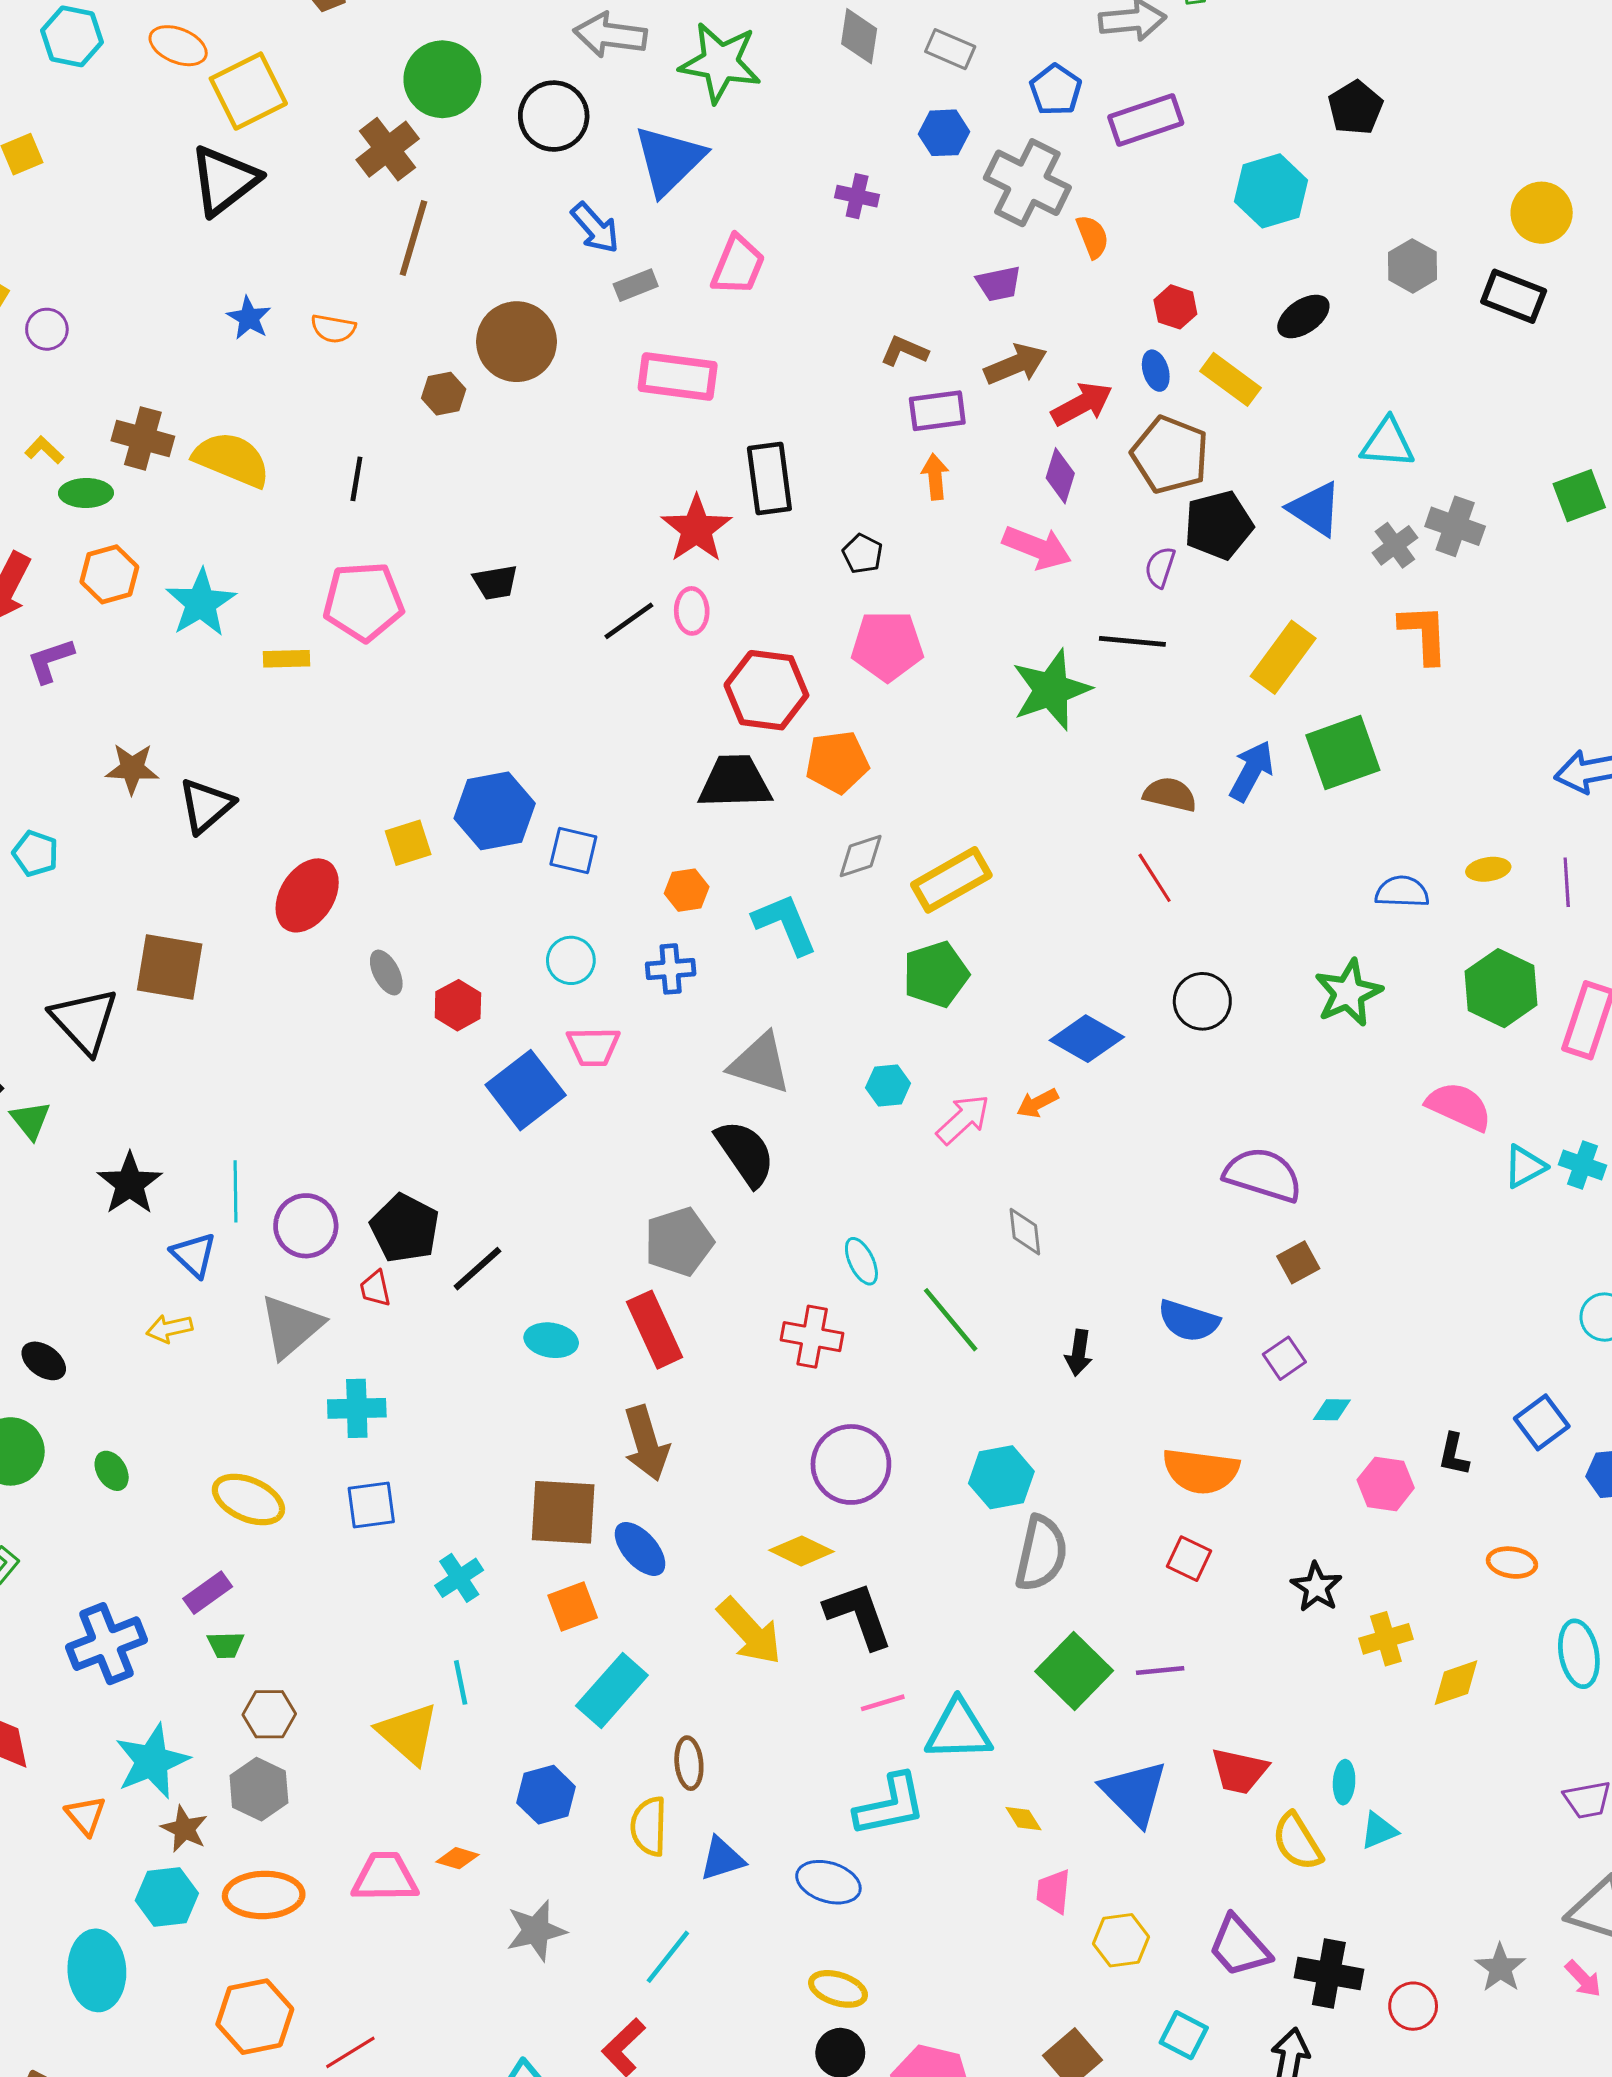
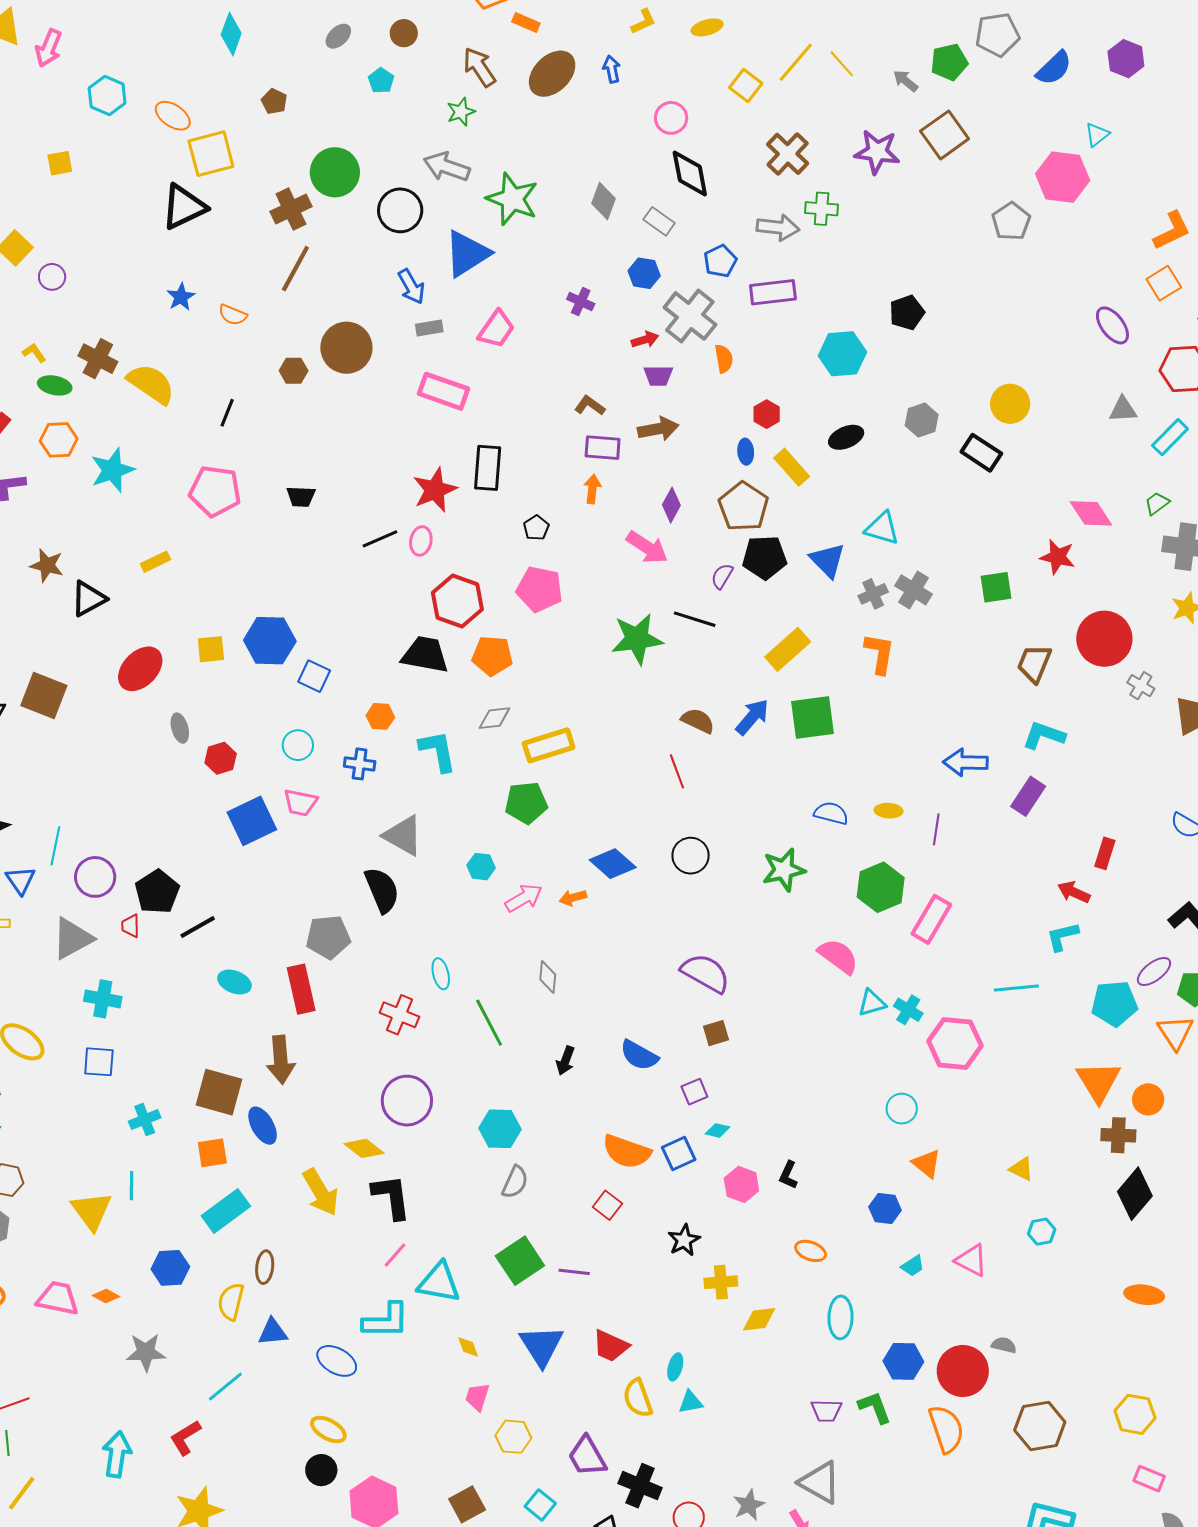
red arrow: (1082, 404) -> (645, 340), moved, size x0.7
yellow rectangle: (287, 659) -> (155, 562), moved, turned -36
blue square: (1542, 1422) -> (679, 1154), moved
gray semicircle: (1041, 1553) -> (515, 1182), size x0.7
pink line: (883, 1703) -> (395, 1255), turned -44

